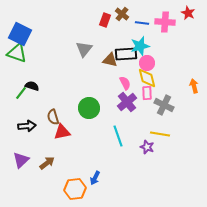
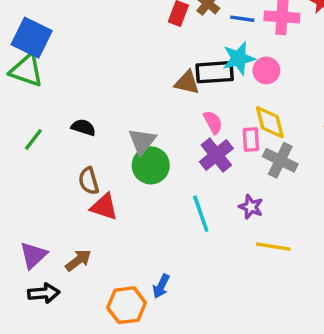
gray triangle: (84, 49) -> (142, 141), moved
pink circle: (147, 63) -> (266, 70), moved
yellow diamond: (147, 78) -> (270, 122), moved
black semicircle: (32, 86) -> (83, 127), moved
black arrow: (27, 126) -> (44, 293), moved
red triangle: (62, 132) -> (104, 207), turned 30
yellow line: (160, 134) -> (273, 247), moved
purple star: (147, 147) -> (251, 207), moved

